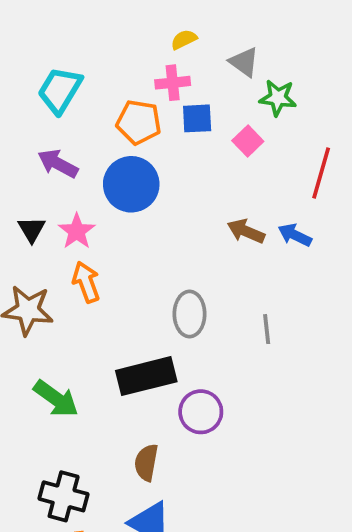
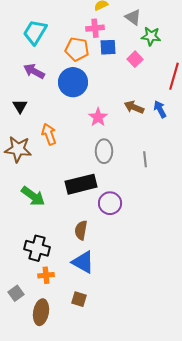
pink star: (77, 231) -> (98, 117), moved
blue arrow: (295, 235) -> (160, 109), turned 36

